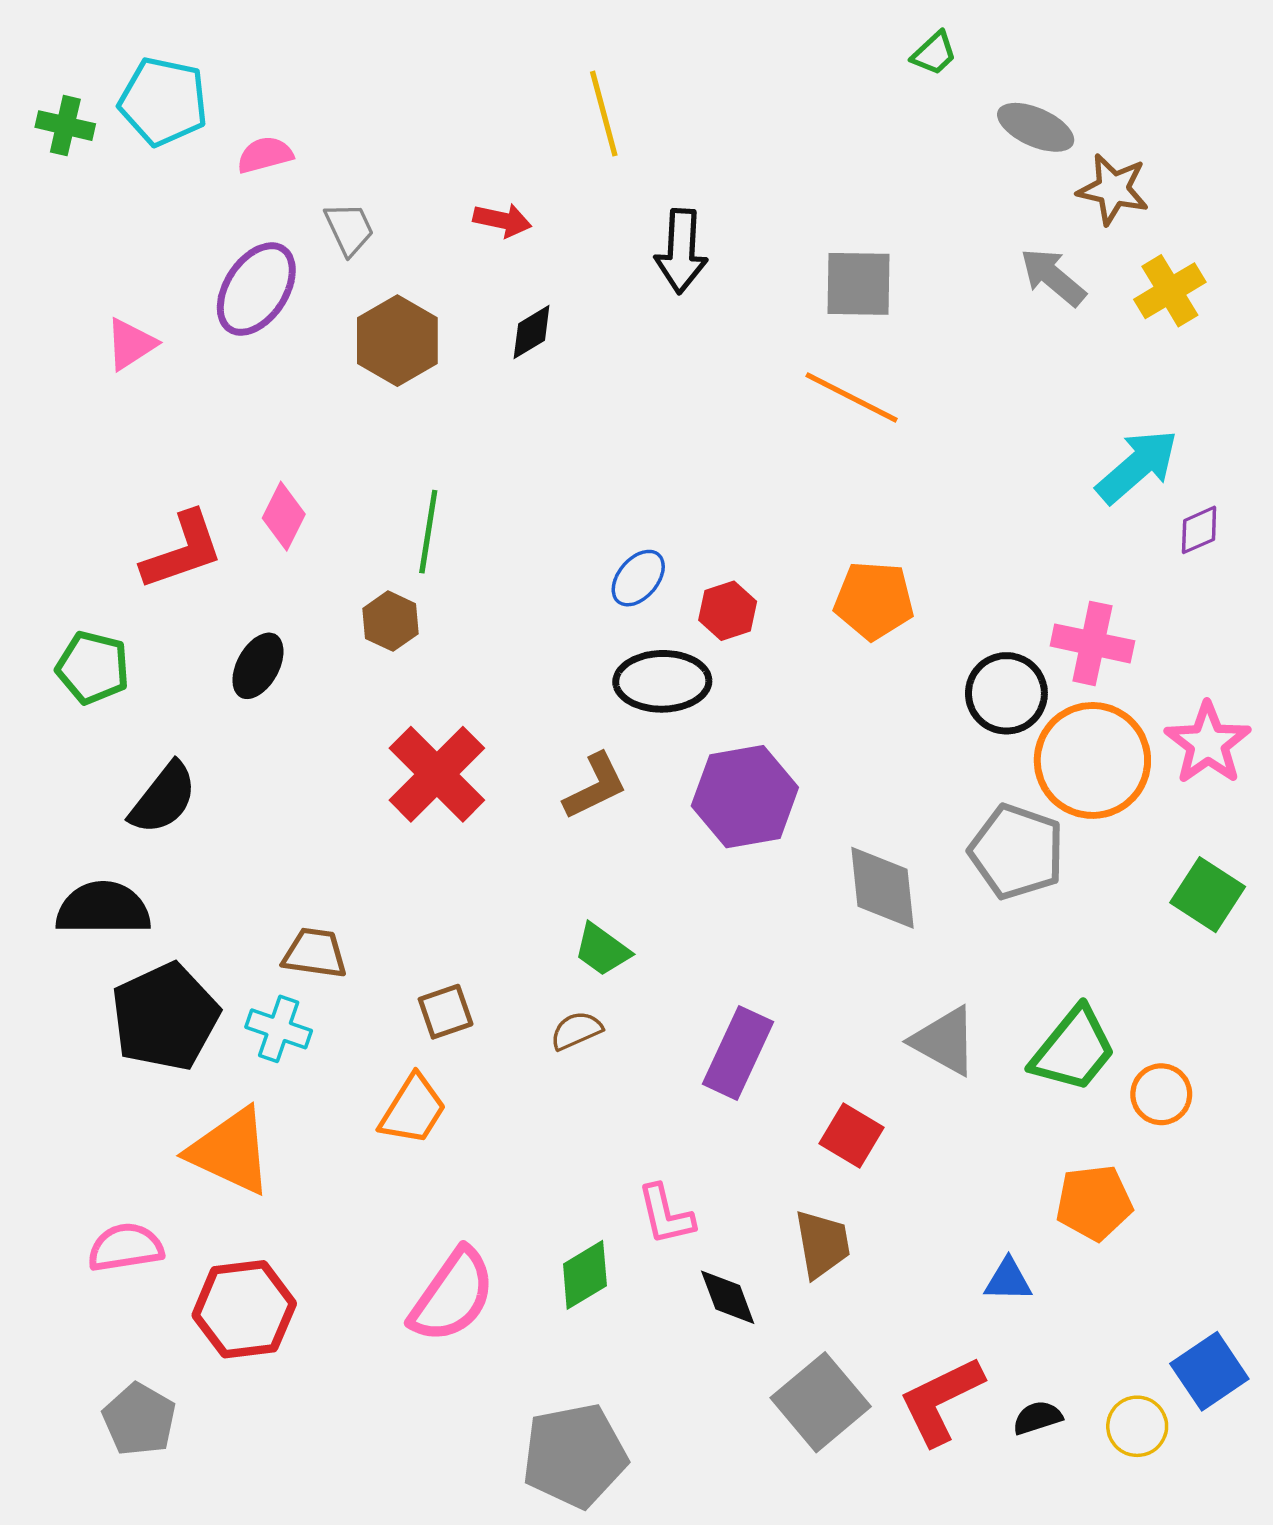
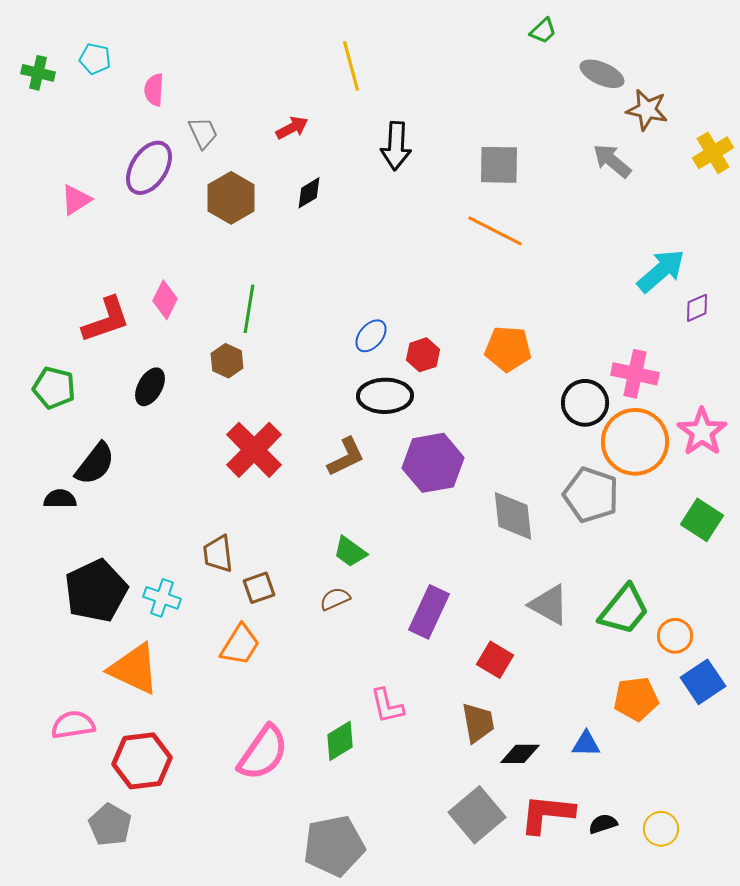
cyan pentagon: (163, 102) -> (95, 59), size x0.6
pink semicircle: (265, 155) -> (154, 90), turned -72
red arrow: (502, 220) -> (292, 128), turned -40
yellow cross: (1170, 291) -> (713, 153), moved
black semicircle: (103, 908) -> (60, 499), moved, size x0.6
brown trapezoid: (315, 953) -> (218, 554), moved, turned -105
black diamond: (728, 1297) -> (520, 754), moved, turned -69
blue square: (1209, 1371) -> (703, 682), moved
red L-shape: (941, 1400) -> (547, 814), turned 32
gray pentagon: (139, 1419) -> (110, 825), moved

